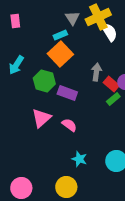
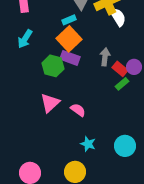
cyan arrow: (16, 65) -> (25, 39), moved
purple rectangle: (67, 93) -> (70, 58), moved

